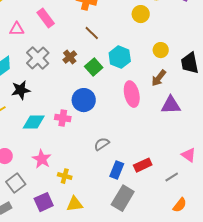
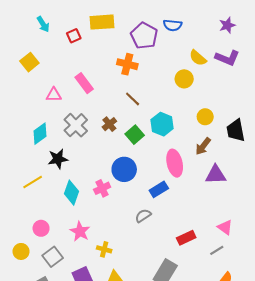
pink cross: (63, 118) -> (102, 188), turned -35
cyan diamond: (34, 122) -> (72, 193), turned -70
pink triangle: (189, 155) -> (225, 227), moved
blue rectangle: (117, 170) -> (159, 189), moved, turned 36

